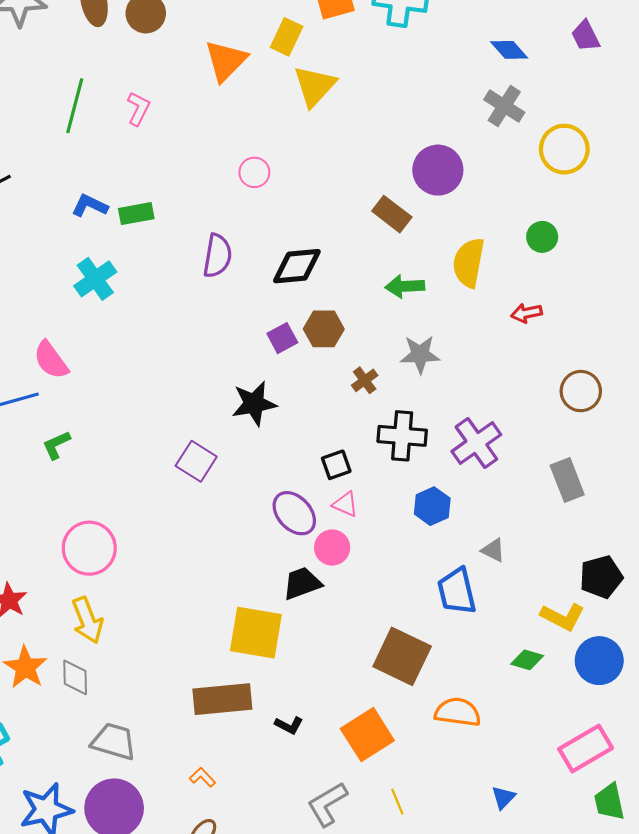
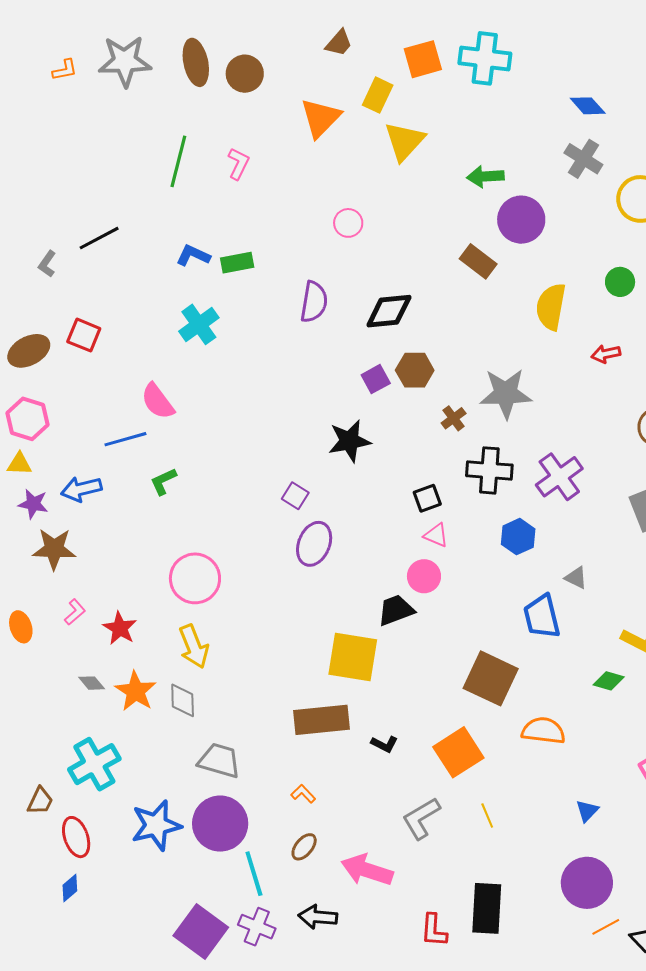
green arrow: (405, 286) -> (485, 176), moved
gray star: (420, 354) -> (506, 394), size x1.4
purple square: (196, 461) -> (295, 496), size x0.7
purple ellipse: (294, 513) -> (314, 544), moved, turned 66

